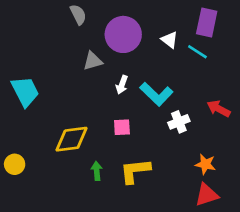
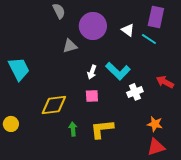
white arrow: (122, 85) -> (92, 72), moved

